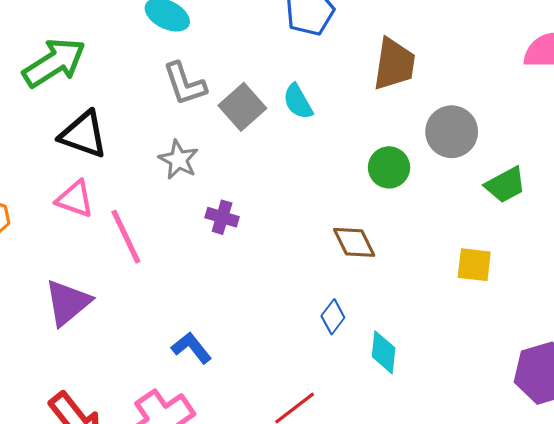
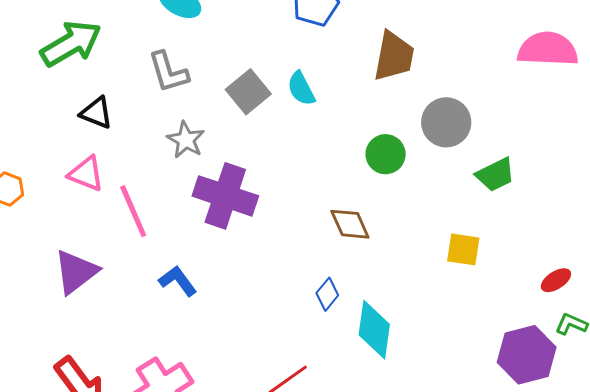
gray L-shape: (185, 84) -> (168, 72), moved
black triangle: (83, 134) -> (96, 113), size x0.7
purple cross: (222, 217) -> (225, 196), size x2.0
blue L-shape: (191, 348) -> (178, 281), moved
cyan diamond: (384, 352) -> (374, 330), size x1.4

